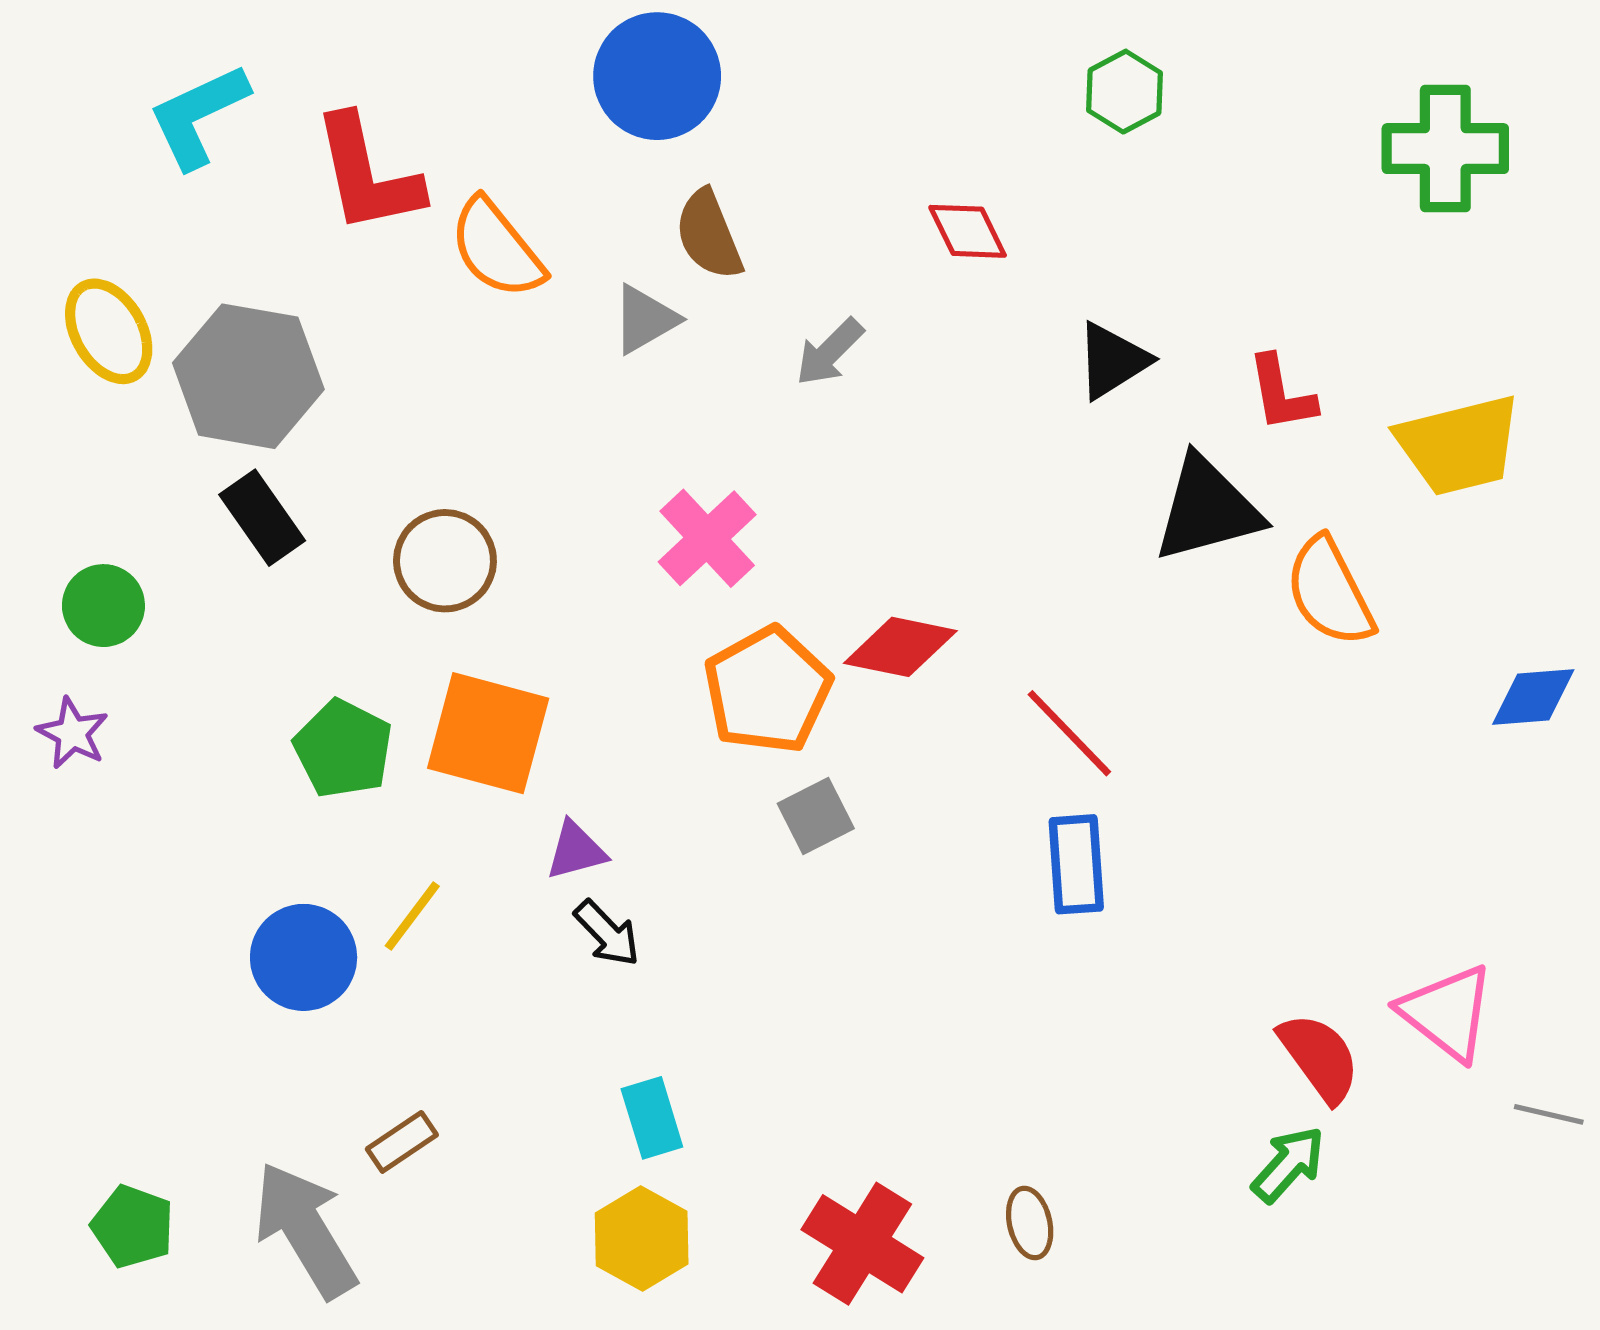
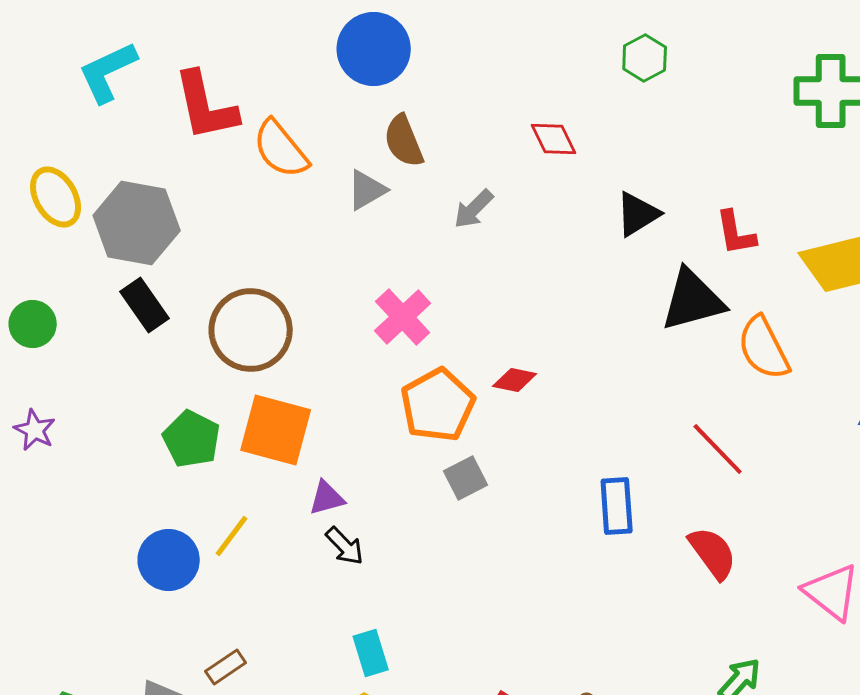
brown circle: (445, 561) -> (251, 330), size x1.4
green circle: (103, 606) -> (33, 324), moved
red diamond: (900, 647) -> (515, 380), size x0.7
red line: (1069, 733) -> (718, 449), moved
red semicircle: (1319, 1057) -> (713, 553), moved

